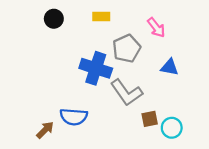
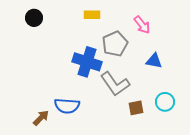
black circle: (54, 19) -> (34, 18), moved
cyan circle: (172, 128) -> (165, 102), moved

